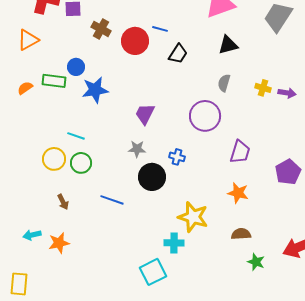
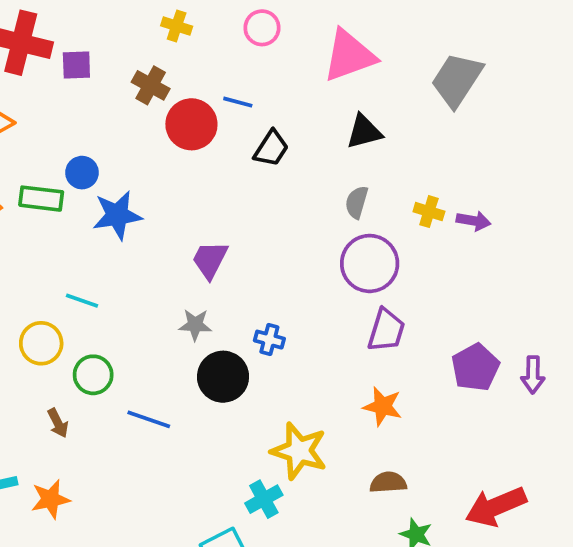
brown cross: (101, 29) -> (151, 85), moved
purple circle: (205, 116) -> (370, 263), moved
green circle: (81, 163) -> (93, 375), moved
cyan cross: (174, 243) -> (264, 499), turned -30

